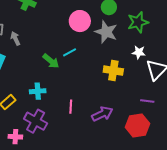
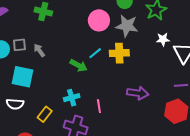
yellow cross: (113, 71) -> (119, 53), moved
pink line: (71, 107) -> (99, 106), moved
purple arrow: (102, 114) -> (138, 93), moved, turned 45

